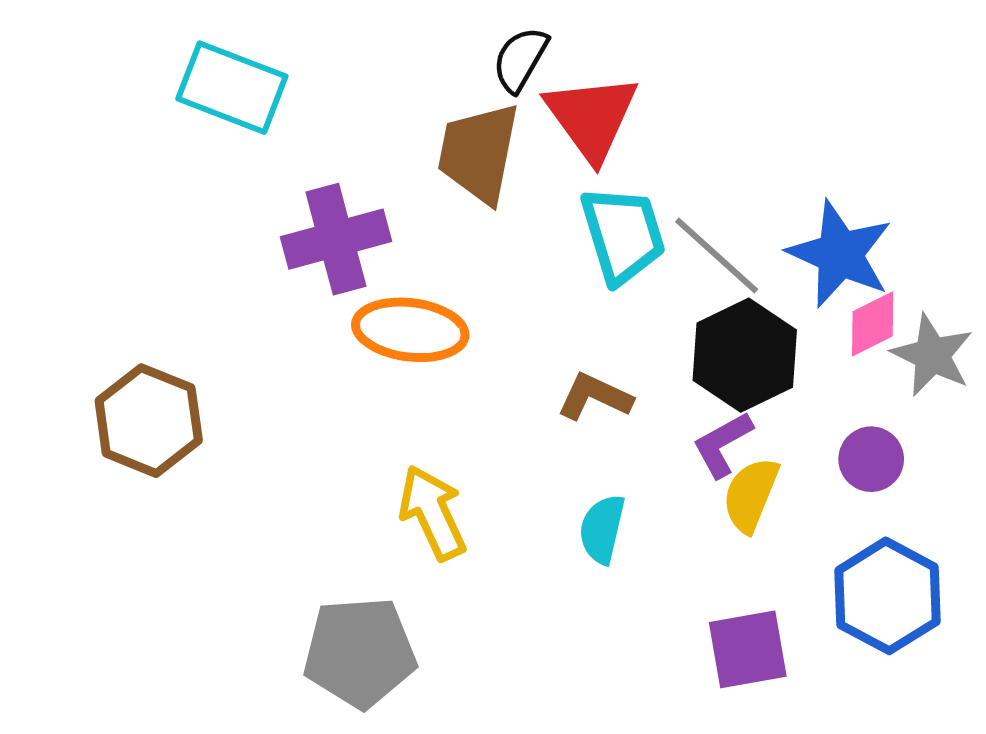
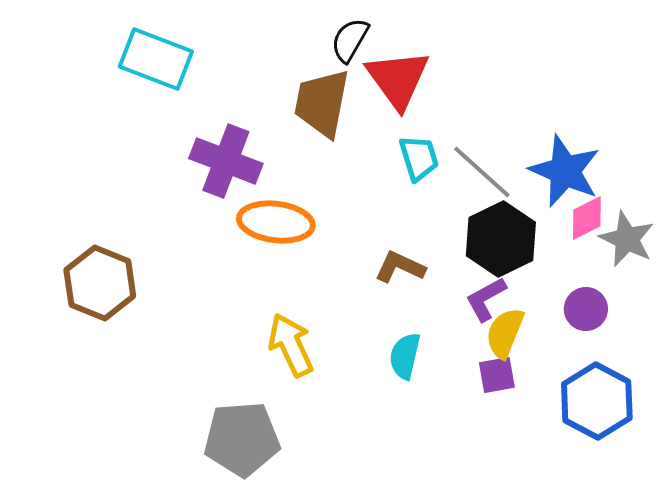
cyan trapezoid: (623, 235) -> (419, 158), size x0.7
purple cross: (336, 239) -> (226, 161), turned 36
purple square: (748, 649) -> (497, 375), moved, size x0.7

